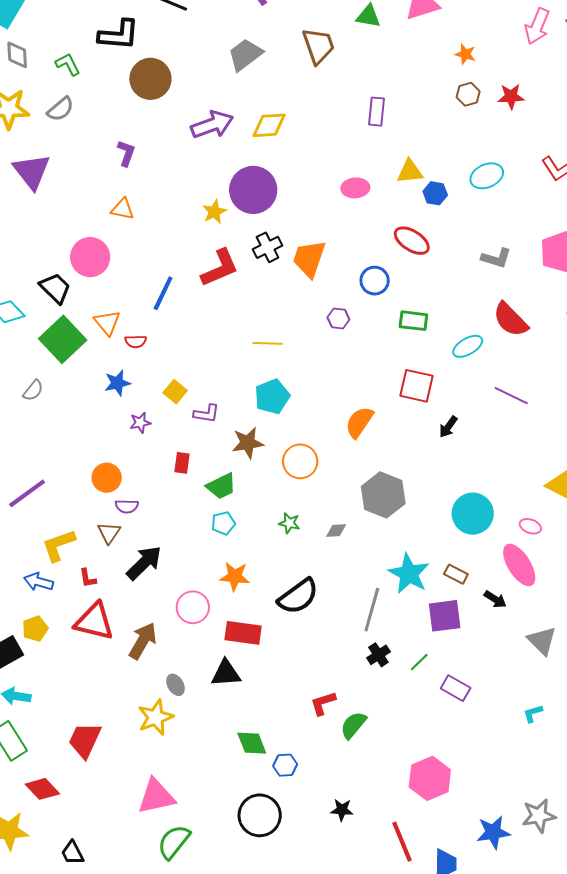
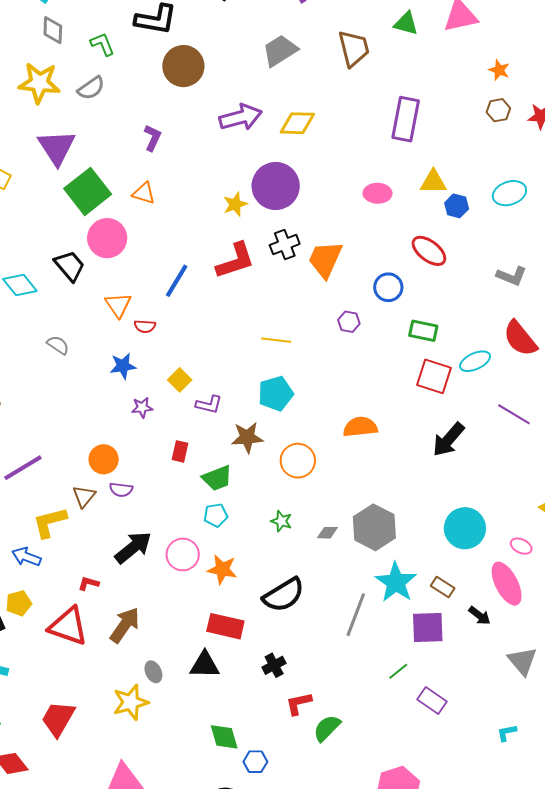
purple rectangle: (377, 112) -> (406, 119), size x1.5
green square: (63, 339) -> (88, 191), moved
red square: (416, 386) -> (434, 376), moved
gray semicircle: (33, 390) -> (58, 345), moved, turned -100
orange semicircle: (359, 422) -> (360, 427), turned 44
black arrow: (448, 427) -> (448, 440), size x1.6
gray hexagon: (383, 495) -> (374, 527), moved
brown triangle: (109, 533) -> (84, 496), moved
red L-shape: (88, 578) -> (89, 583), moved, turned 110
pink circle: (193, 607) -> (183, 554), moved
red triangle: (94, 621) -> (68, 626), moved
black cross: (378, 655) -> (274, 665), moved

